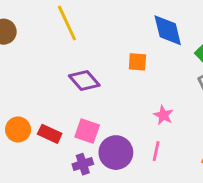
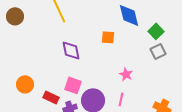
purple diamond: (84, 81) -> (71, 50), turned 30
red rectangle: (50, 134) -> (51, 97), moved

